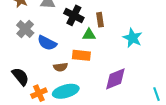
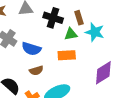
cyan star: (133, 38) -> (95, 32), moved
brown semicircle: (60, 67) -> (36, 71), moved

